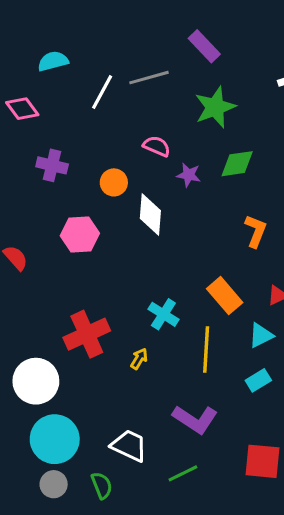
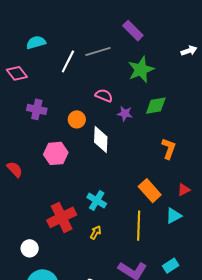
cyan cross: (163, 314) -> (97, 201), moved
cyan rectangle: (258, 380) -> (171, 266), moved
white circle: (36, 381) -> (30, 248), size x0.6

